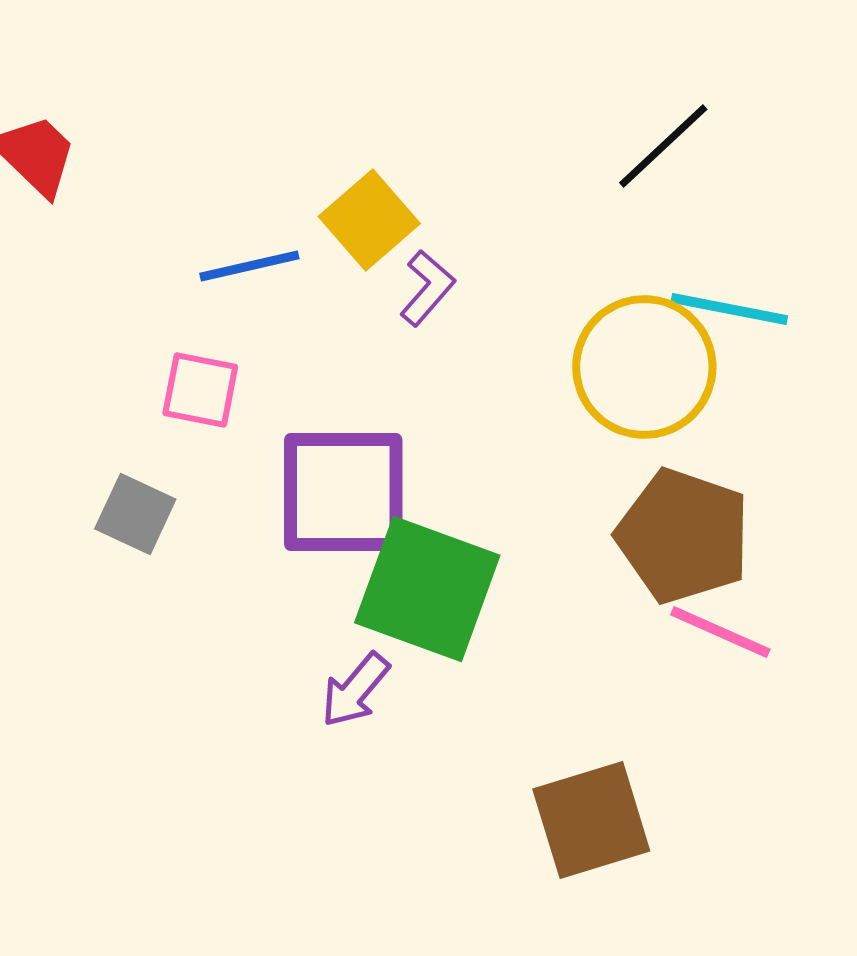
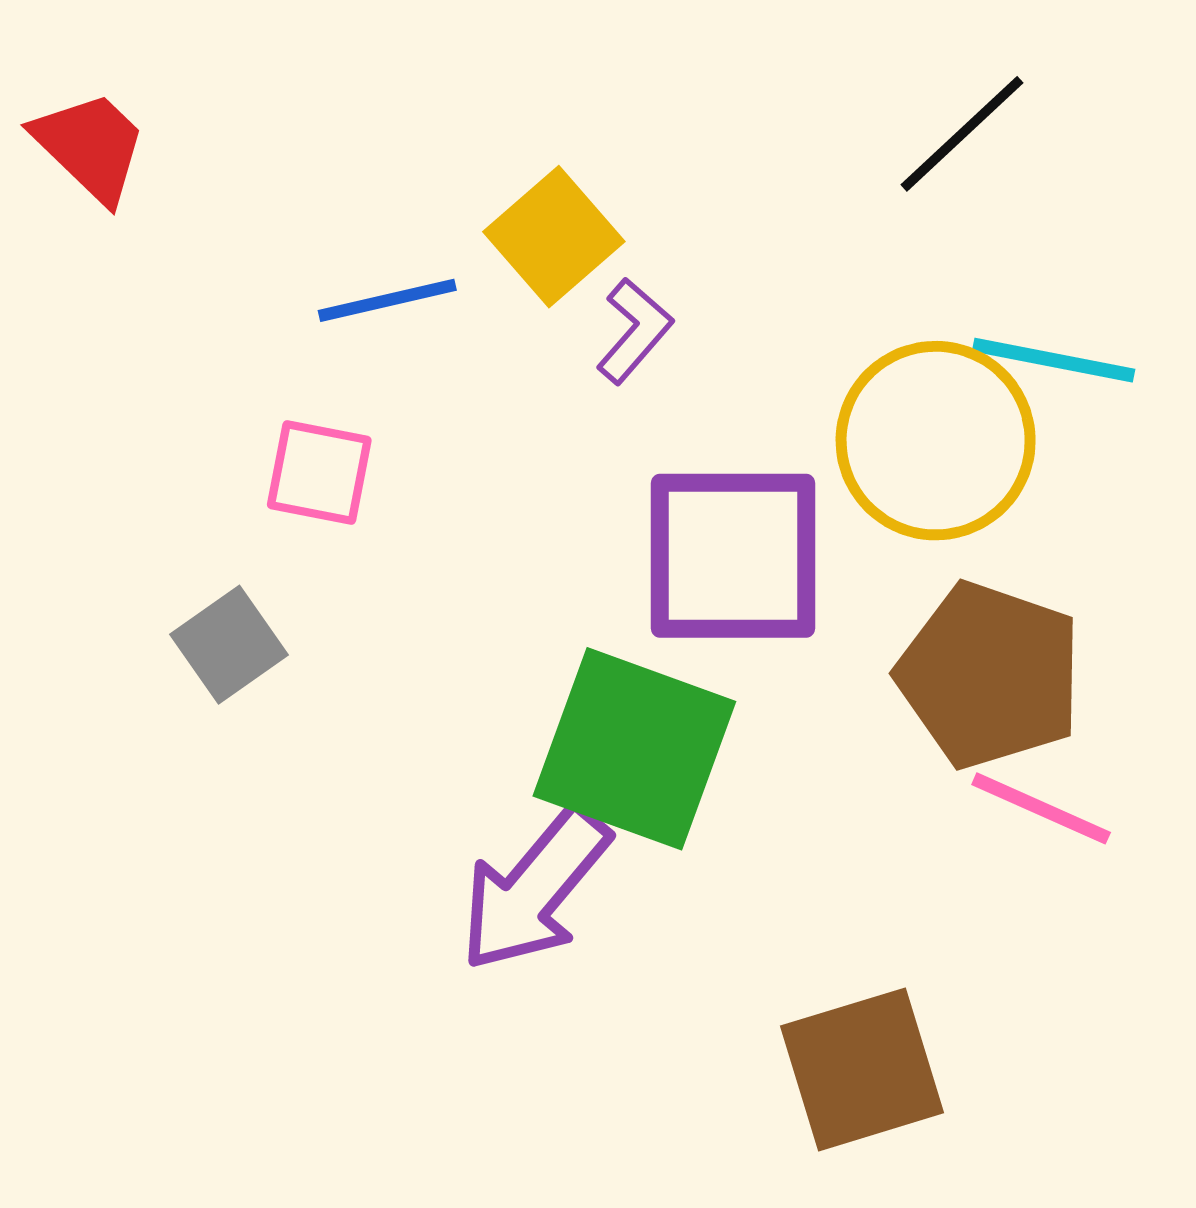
purple square: (343, 492) -> (733, 556), moved
gray square: (135, 514) -> (229, 645), turned 30
purple arrow: (355, 690) -> (534, 889), size x1.6

